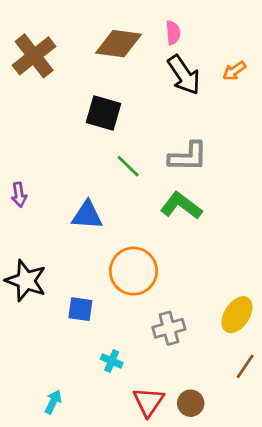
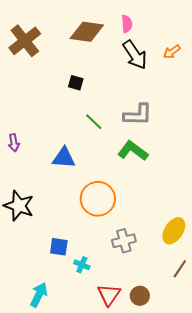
black square: (104, 113) -> (76, 83), size x0.6
blue square: (80, 309) -> (59, 247), moved
cyan arrow: (53, 402) -> (39, 295), size x1.4

